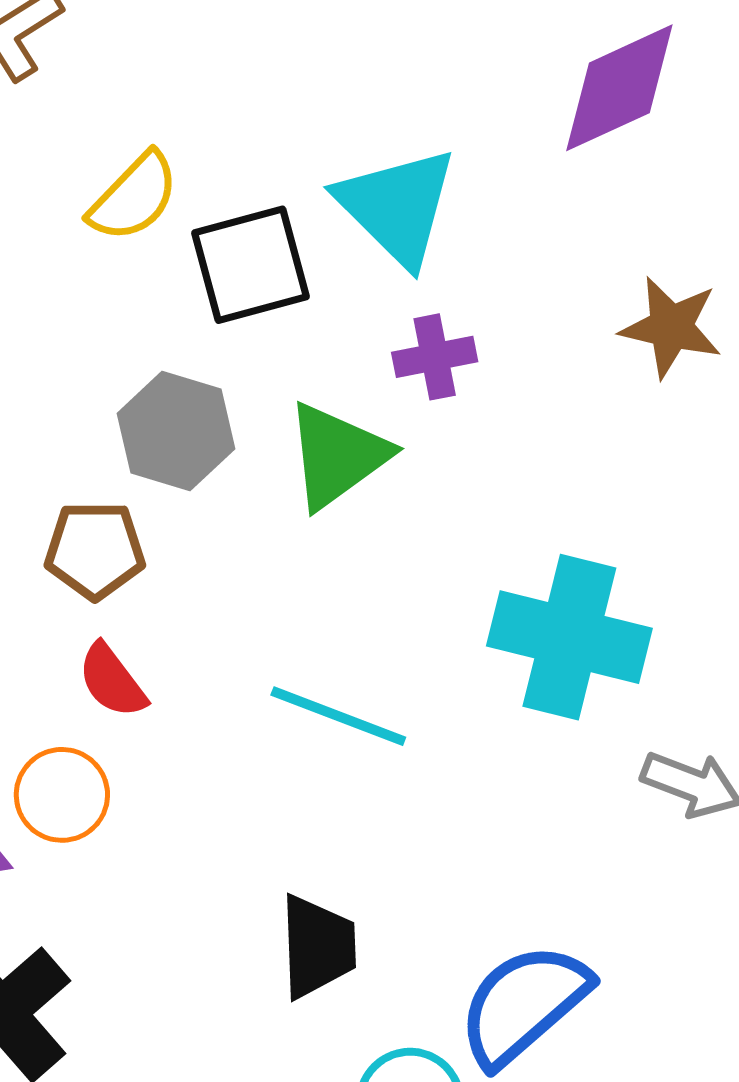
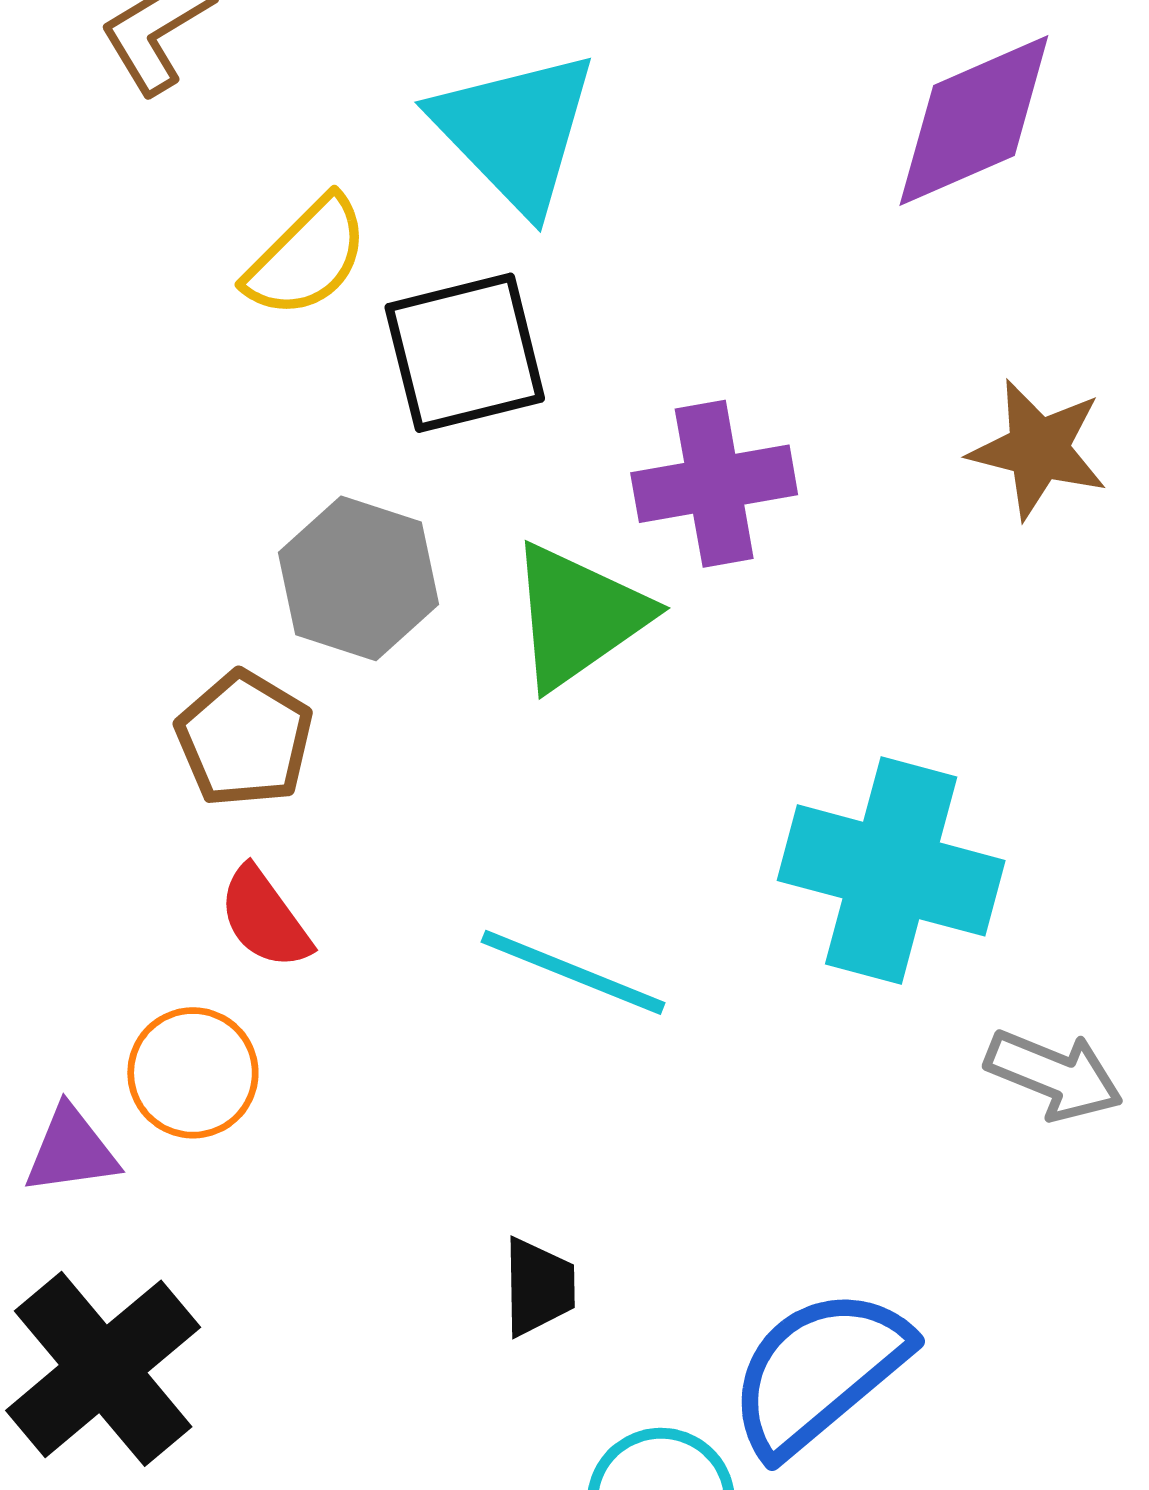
cyan triangle: (397, 206) -> (515, 131), moved
purple cross: (435, 357) -> (714, 484), size x1.4
brown pentagon: (95, 550) -> (244, 739), turned 30
black trapezoid: (317, 946) -> (539, 1287), size x0.7

